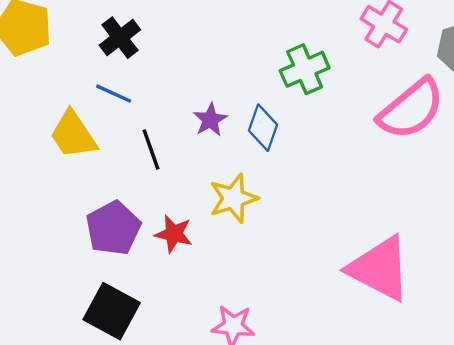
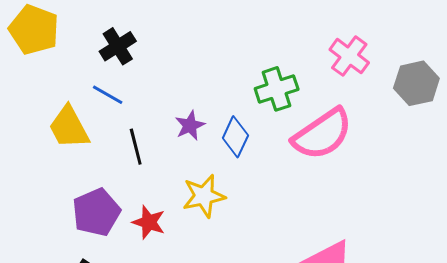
pink semicircle: (411, 109) -> (322, 134), moved

